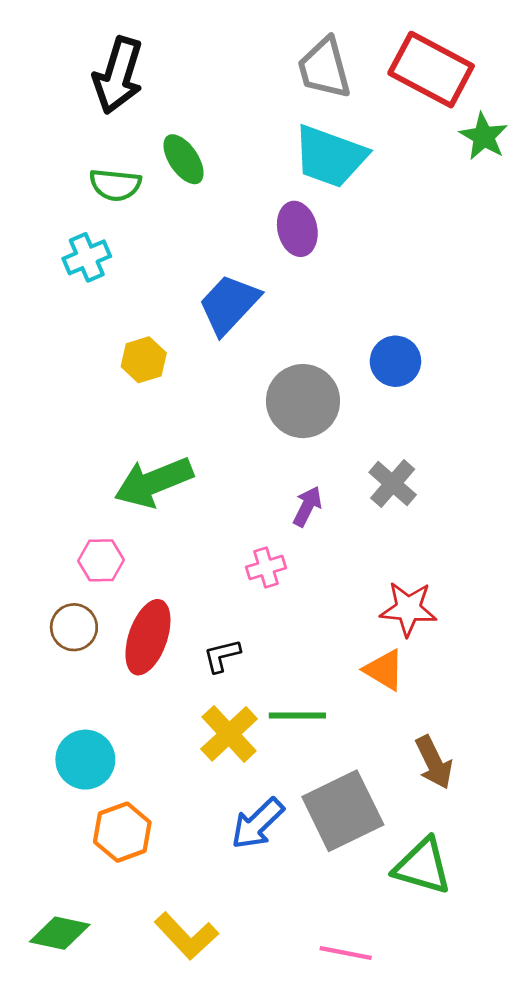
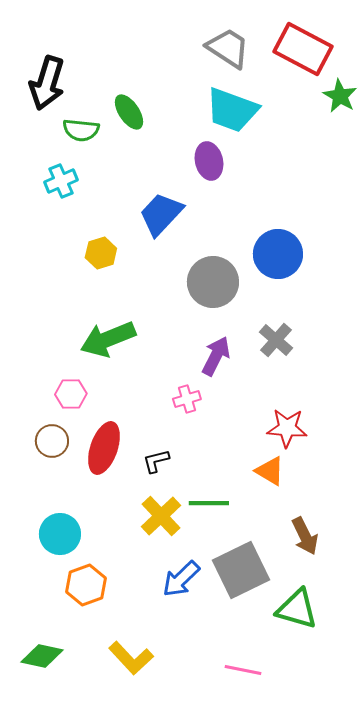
gray trapezoid: (324, 68) -> (228, 48), turned 138
black arrow: (118, 75) -> (47, 83), moved
blue circle: (395, 361) -> (278, 254), size x1.4
purple arrow: (307, 506) -> (216, 356), size x1.4

